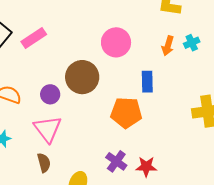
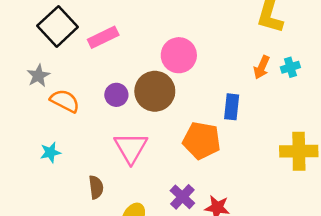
pink circle: (116, 42) -> (179, 55), moved
purple circle: (50, 94) -> (116, 95), moved
pink triangle: (48, 129) -> (131, 148), moved

